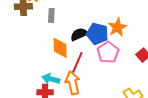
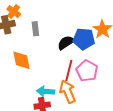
orange diamond: (60, 48) -> (21, 60), moved
pink pentagon: (108, 52) -> (87, 71), moved

